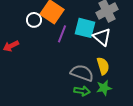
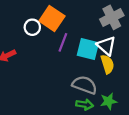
cyan square: (85, 28) -> (88, 49), moved
yellow semicircle: (103, 66) -> (107, 64), moved

